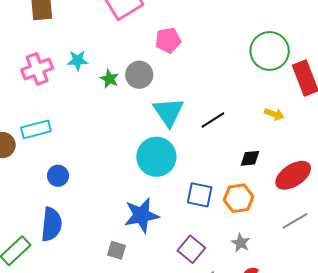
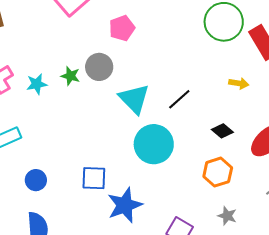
cyan star: (78, 60) -> (37, 84), moved
cyan circle: (156, 157) -> (154, 144), moved
black diamond: (250, 158) -> (222, 131), turned 55
blue square: (200, 195) -> (94, 178), moved

